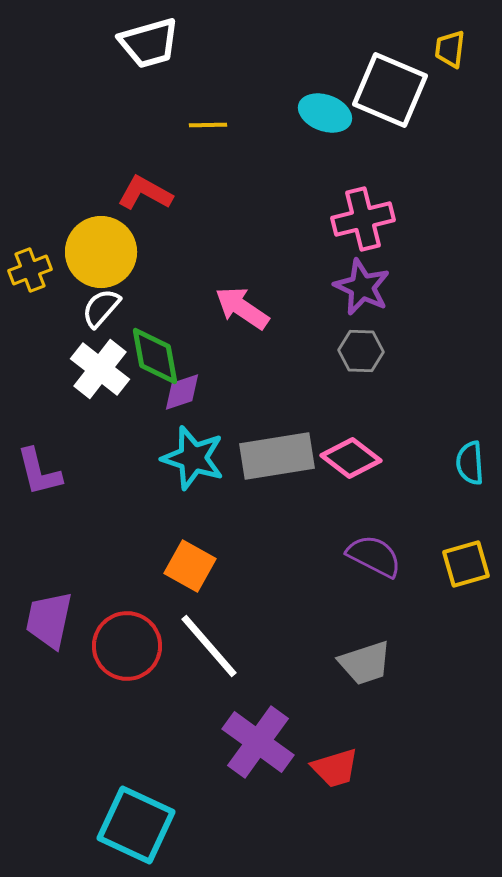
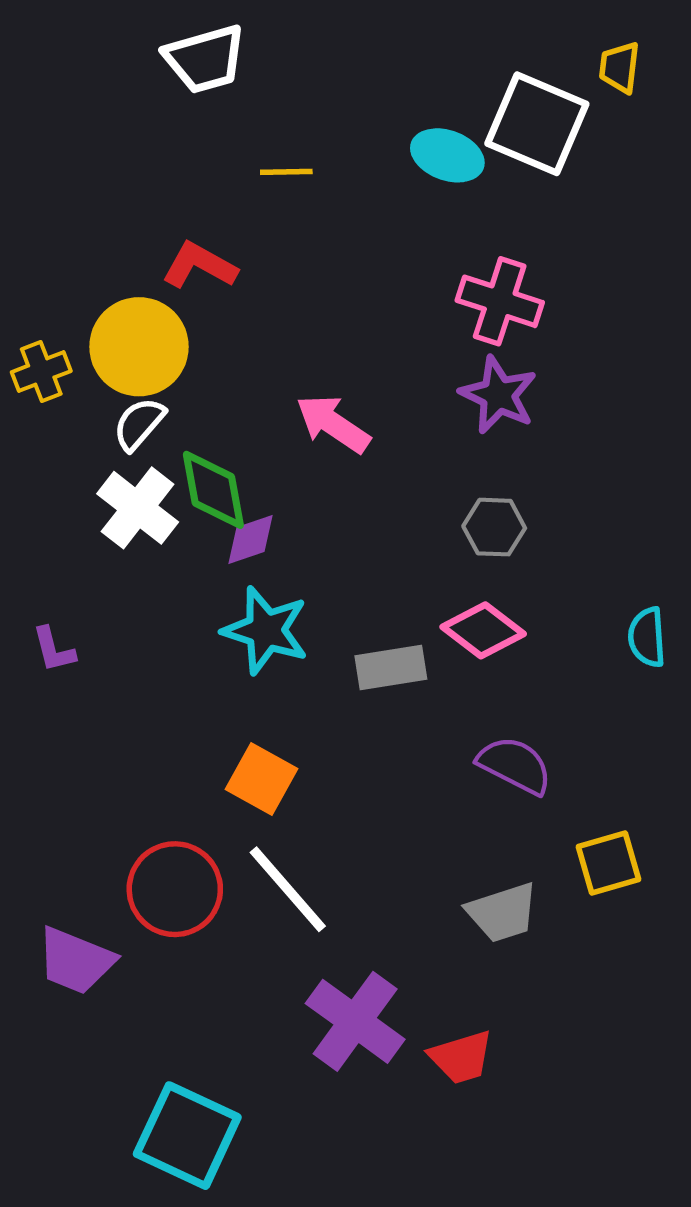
pink cross: (363, 219) -> (500, 301), turned 32
gray hexagon: (361, 351) -> (494, 527), moved
gray rectangle: (277, 456) -> (391, 668), moved, size x0.7
purple L-shape: (39, 472) -> (54, 650), size x0.7
yellow square: (466, 564) -> (608, 863), moved
purple trapezoid: (49, 620) -> (76, 961), moved, turned -80

